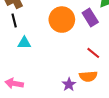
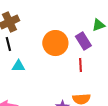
red line: (93, 53) -> (80, 65), moved, turned 48

